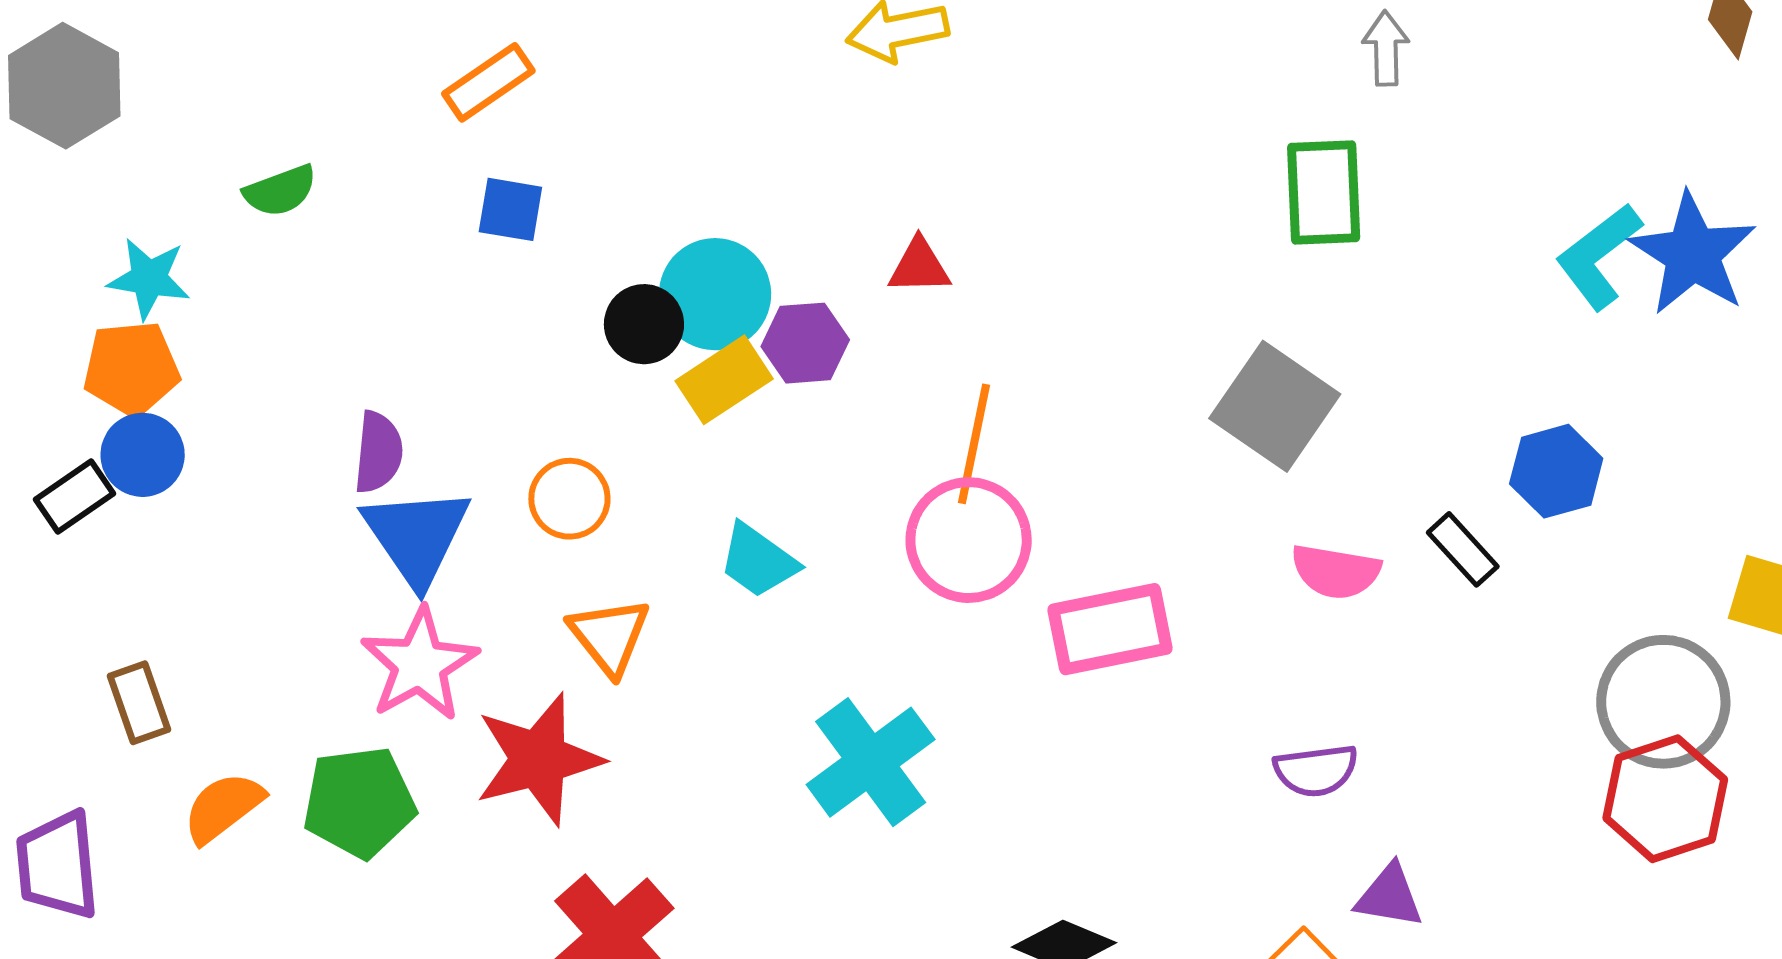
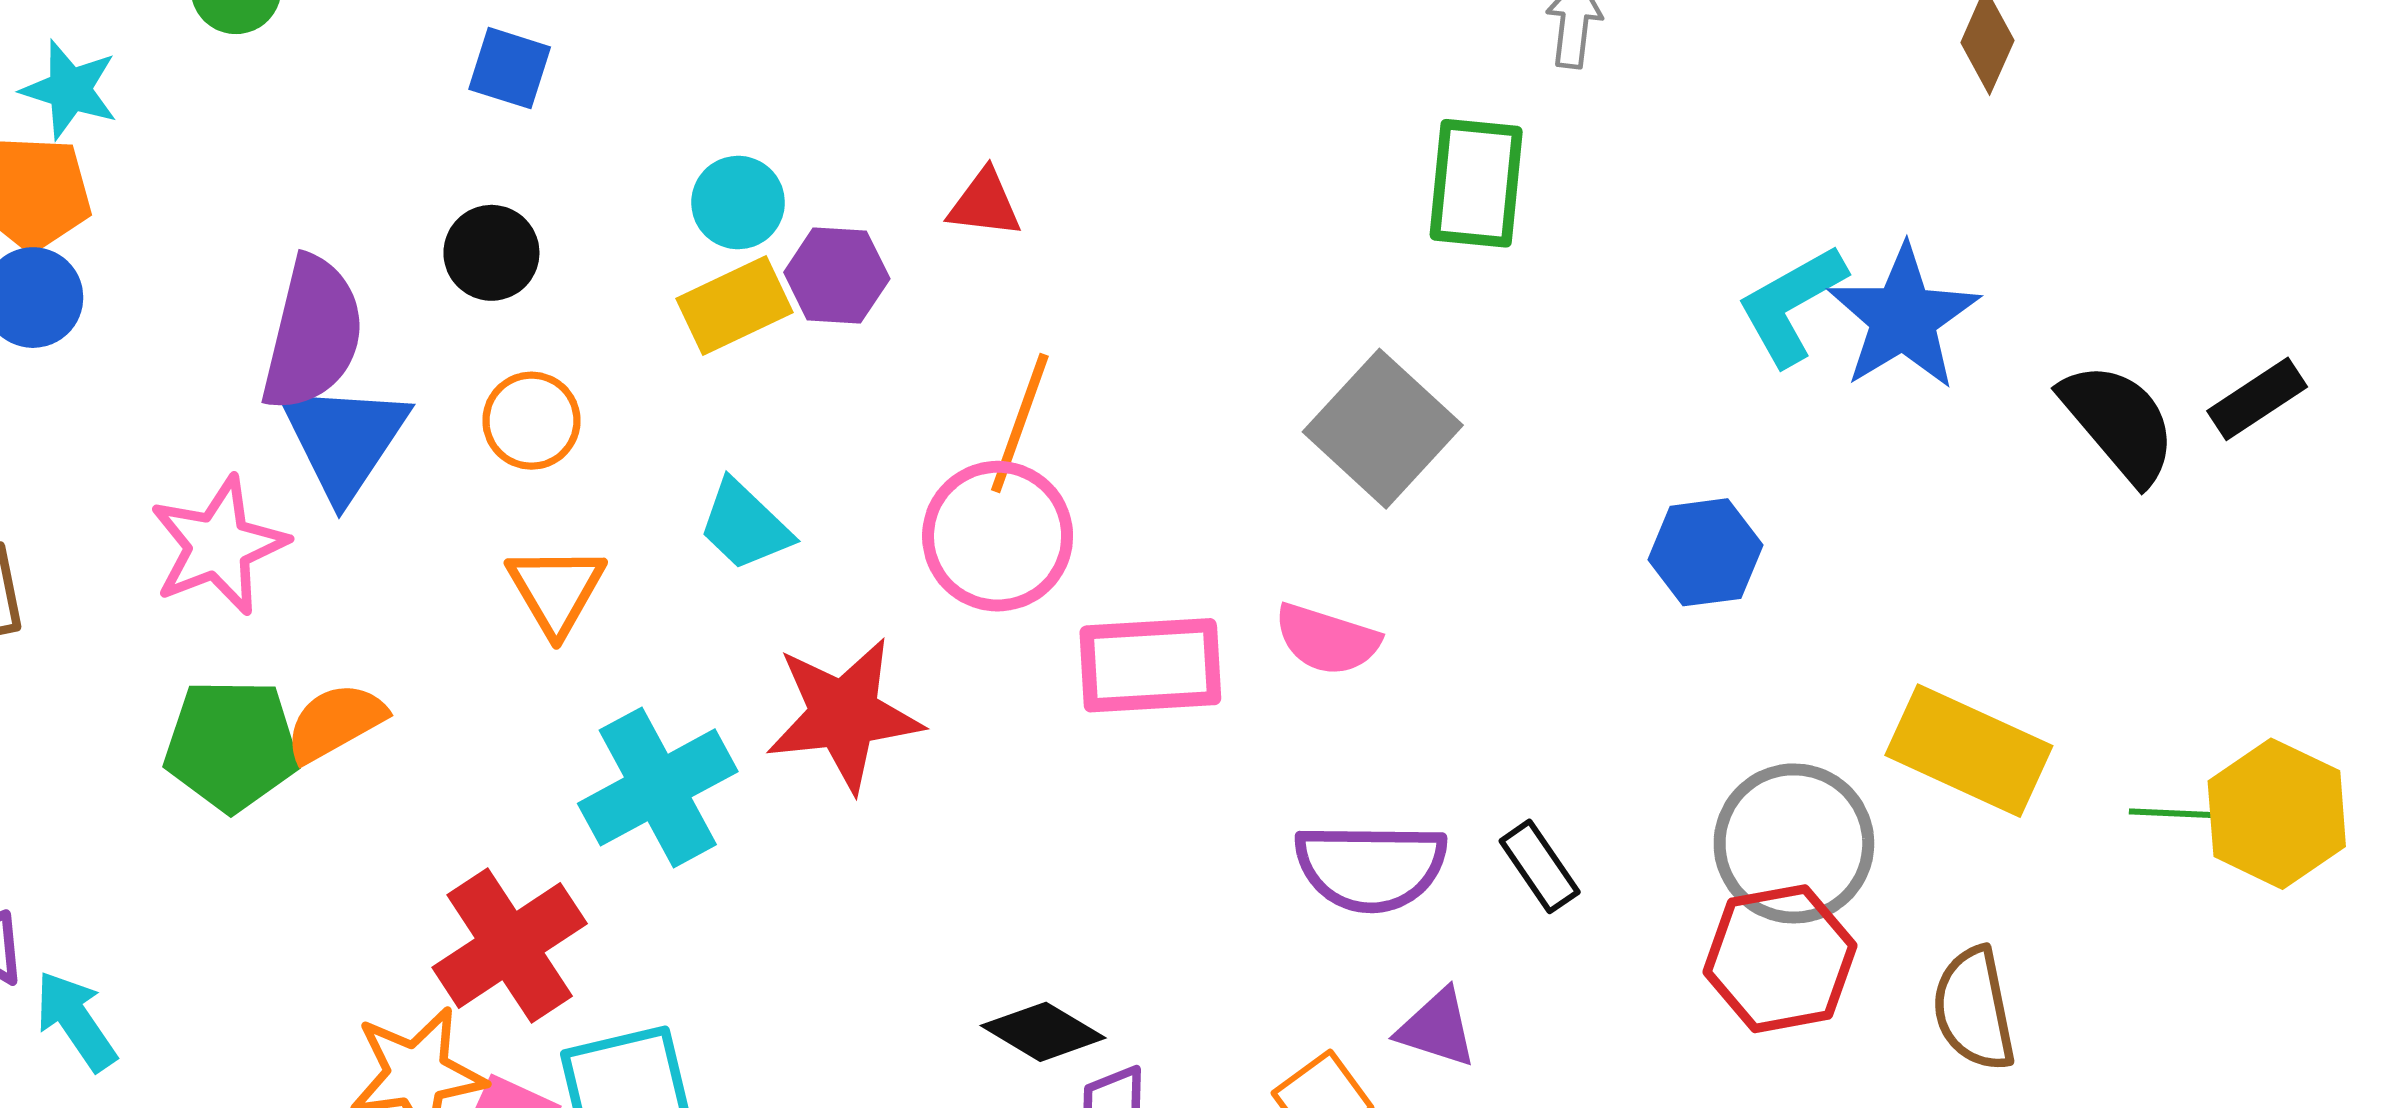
cyan circle: (715, 294) -> (738, 203), size x0.7
black circle: (644, 324) -> (491, 253), moved
purple semicircle: (378, 452) -> (313, 334), size x1.6
black rectangle: (1463, 549) -> (1540, 866), moved
pink semicircle: (1336, 572) -> (1327, 639), moved
pink star: (420, 664) -> (219, 546), moved
red star: (539, 759) -> (844, 715), moved
cyan cross: (871, 762) -> (658, 787), moved
purple semicircle: (1316, 770) -> (1371, 867), size x1.5
orange semicircle: (223, 807) -> (335, 722), moved

